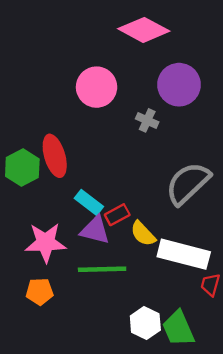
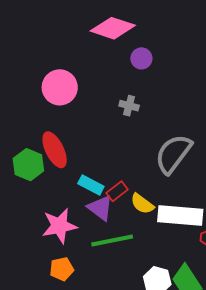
purple circle: (179, 85) -> (141, 58), moved, size x0.6
pink circle: (97, 87) -> (60, 87), moved
purple triangle: (95, 230) -> (100, 208), turned 32

